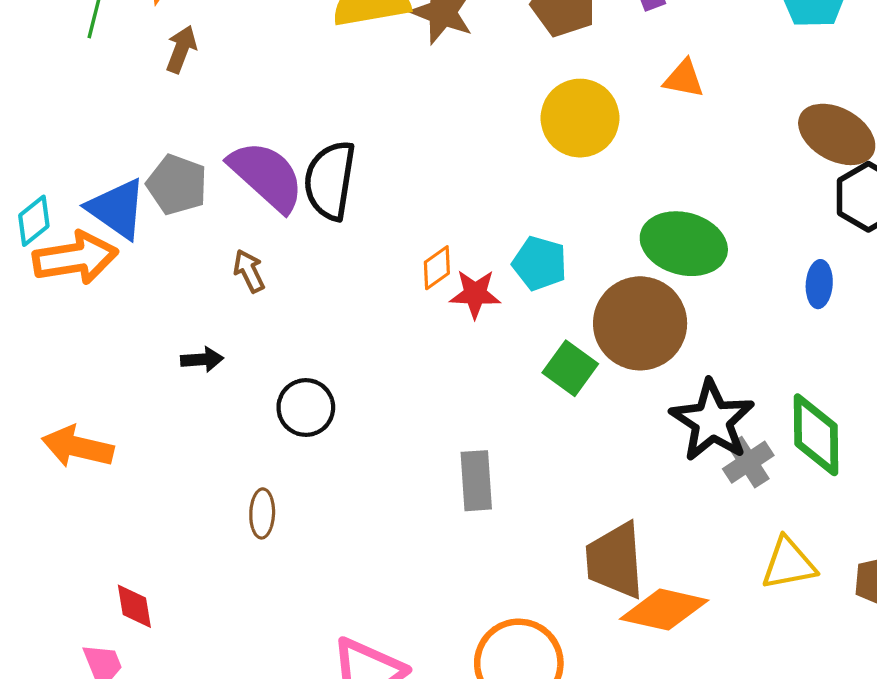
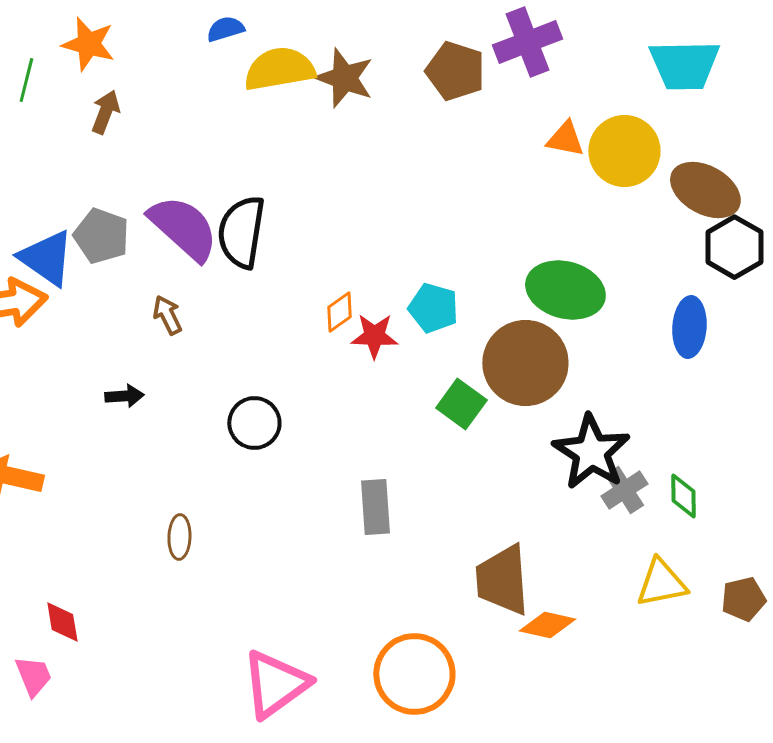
yellow circle: (580, 118) -> (624, 151), moved
blue ellipse: (819, 284) -> (689, 327), size x1.4
black circle: (306, 408) -> (254, 423), moved
green diamond: (816, 435) -> (683, 496), moved, size x0.6
orange diamond: (664, 610) -> (547, 625), size x0.7

